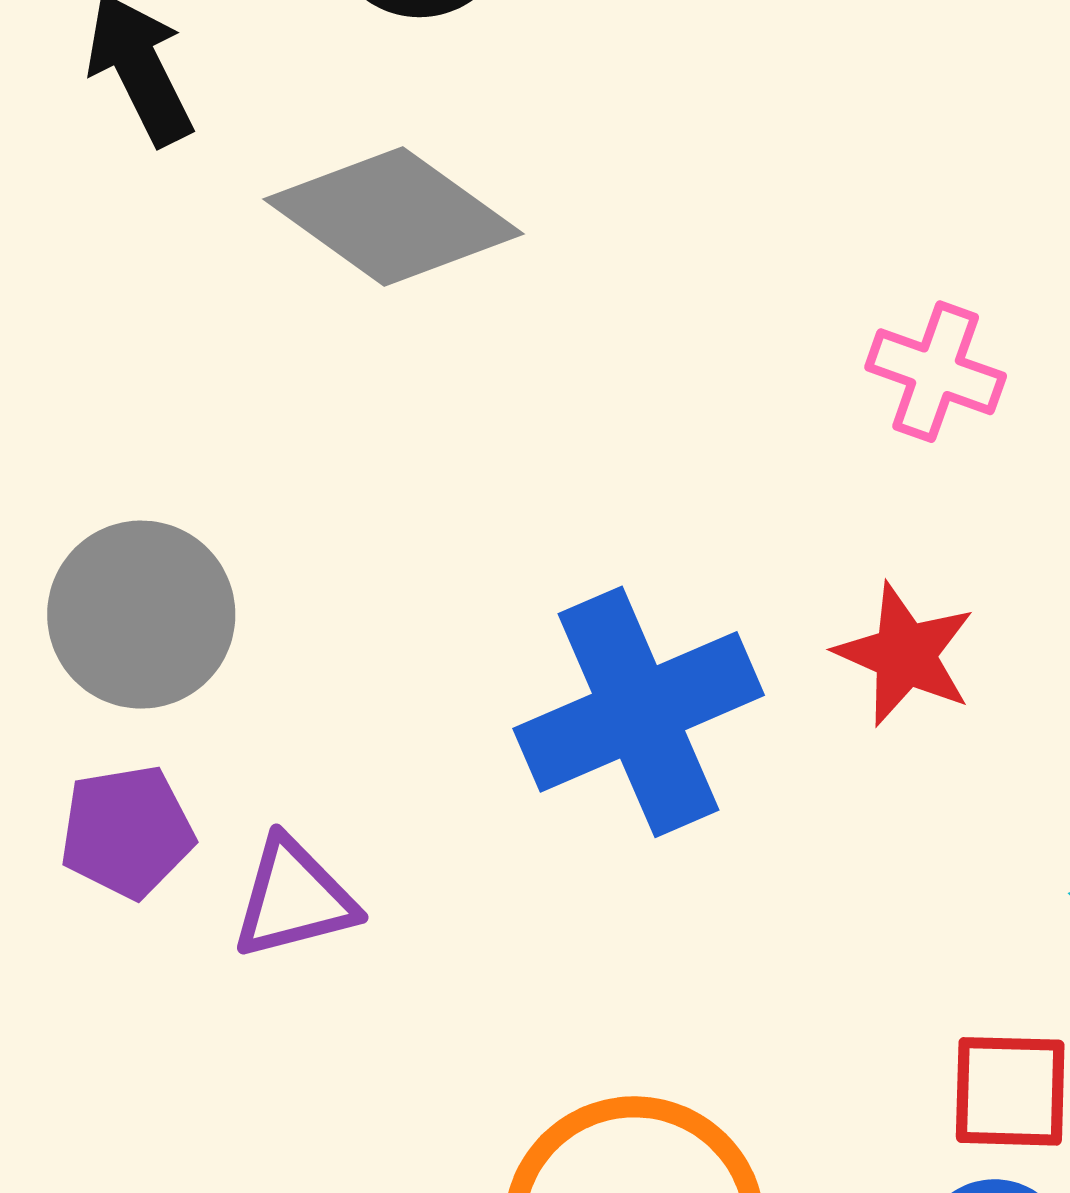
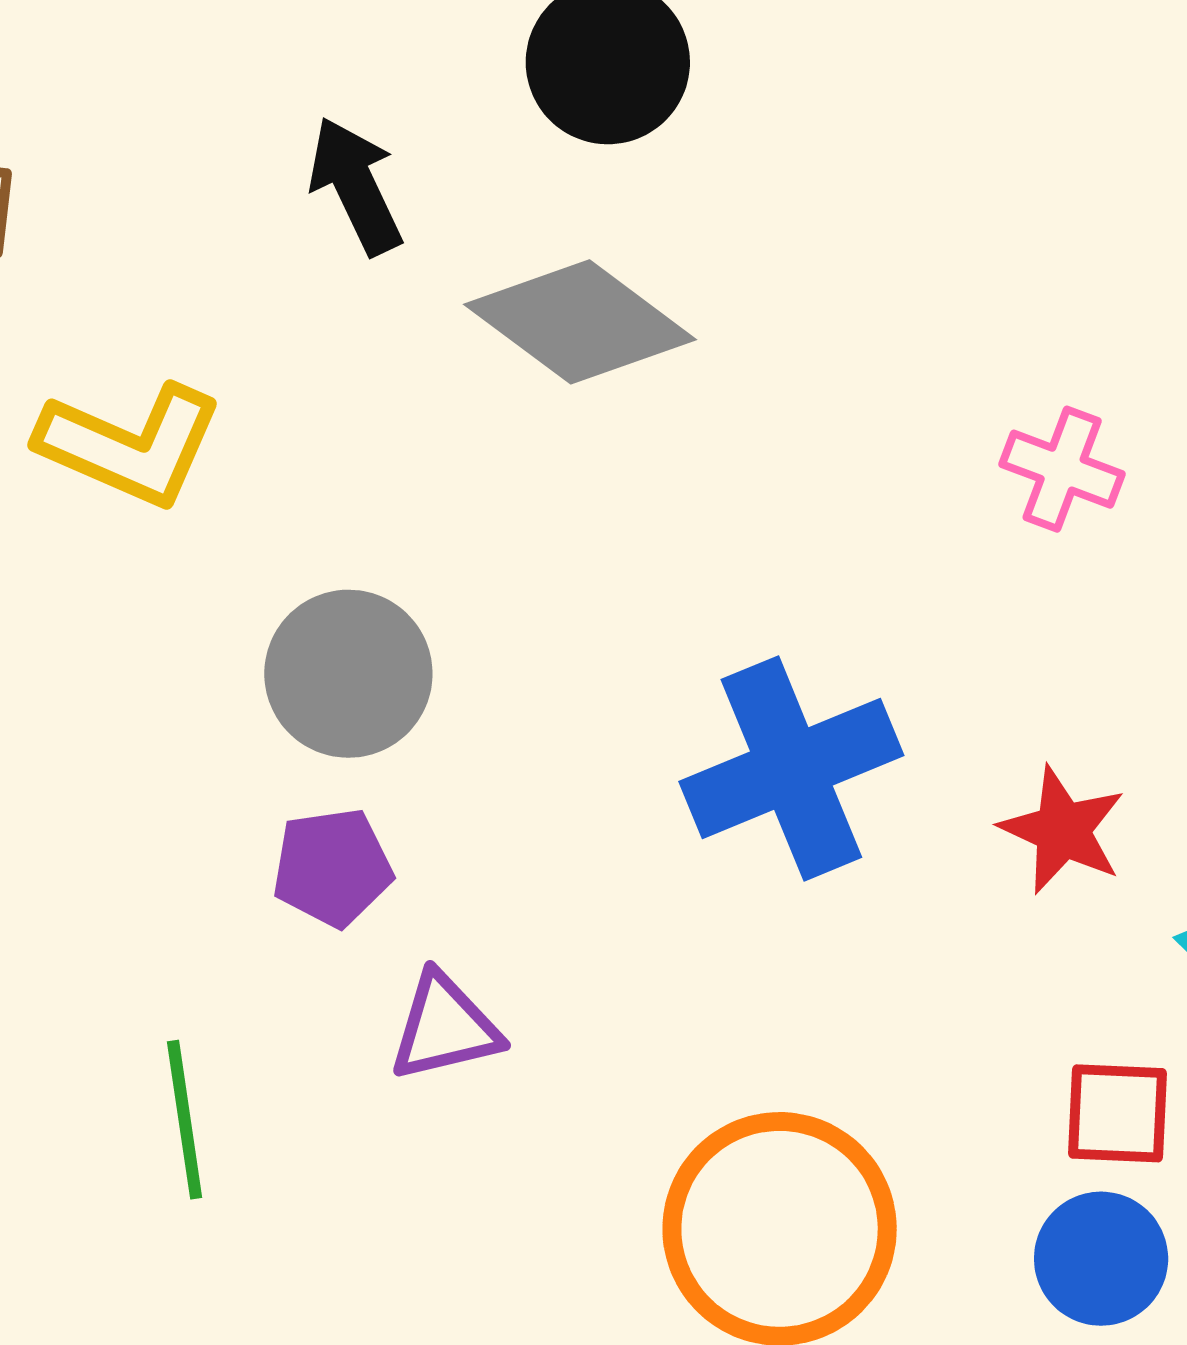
red star: (905, 654) -> (1063, 830), moved
purple triangle: (294, 899) -> (445, 1027), moved

